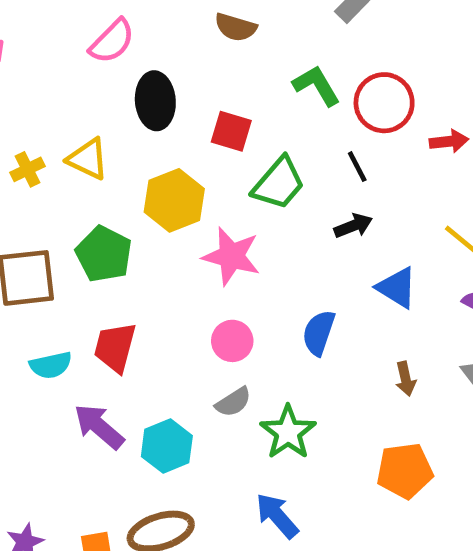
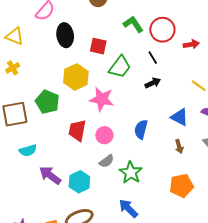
yellow triangle: (88, 159) -> (15, 36), moved
blue triangle: (397, 288) -> (180, 117), moved
red trapezoid: (115, 347) -> (77, 130), moved

